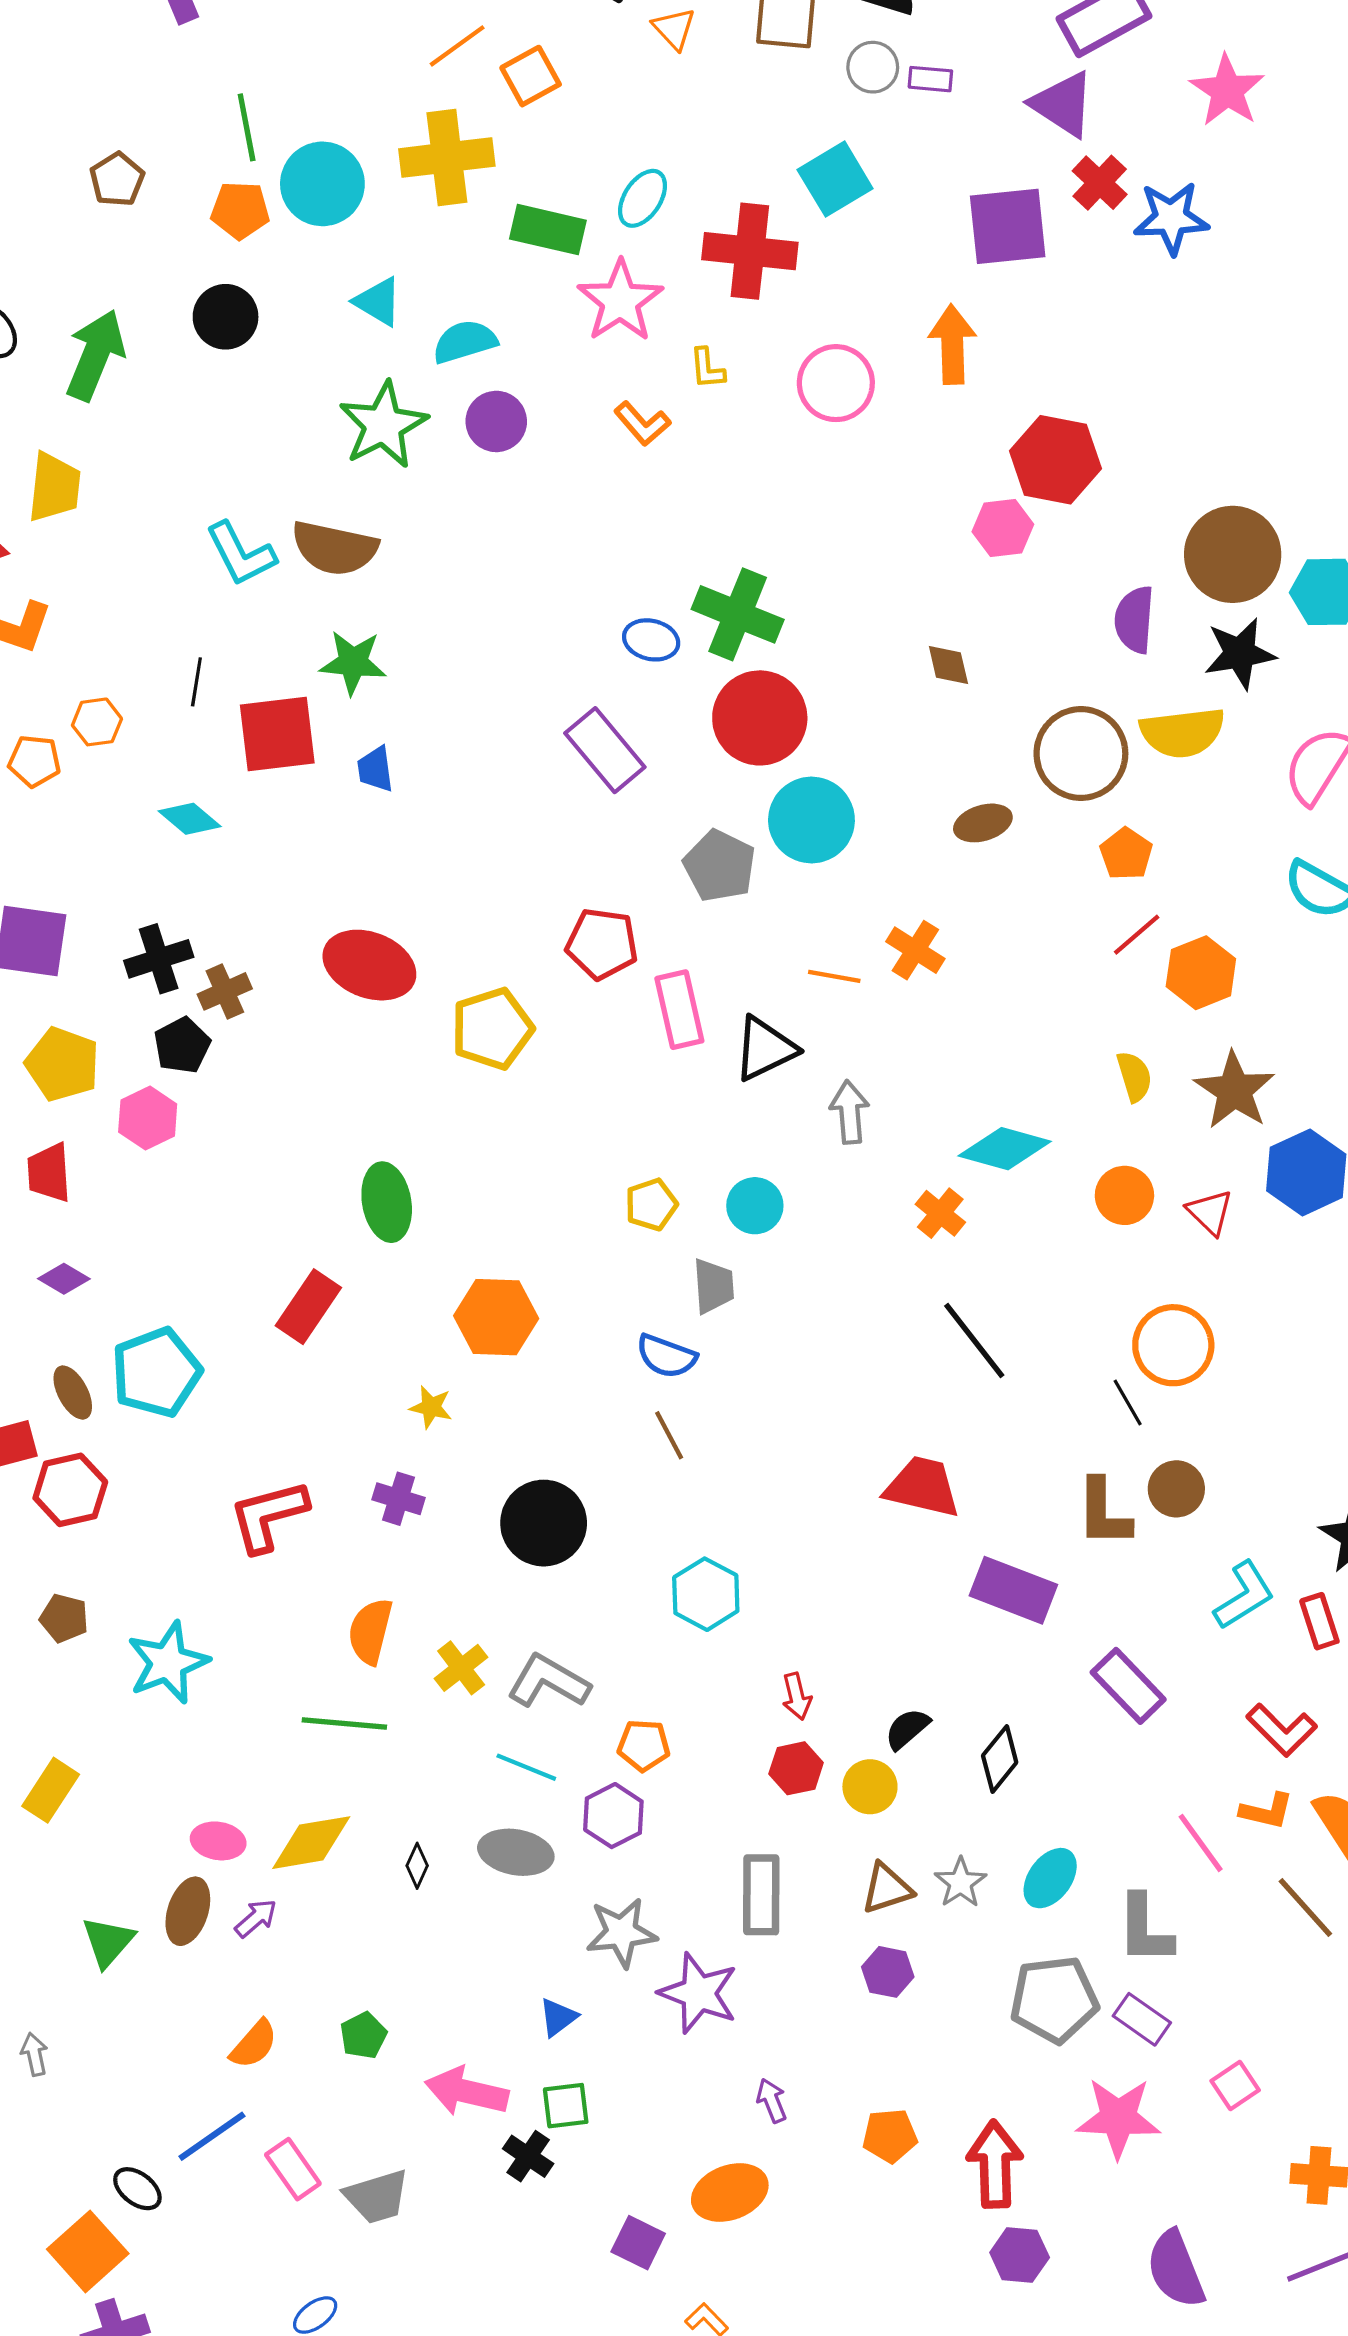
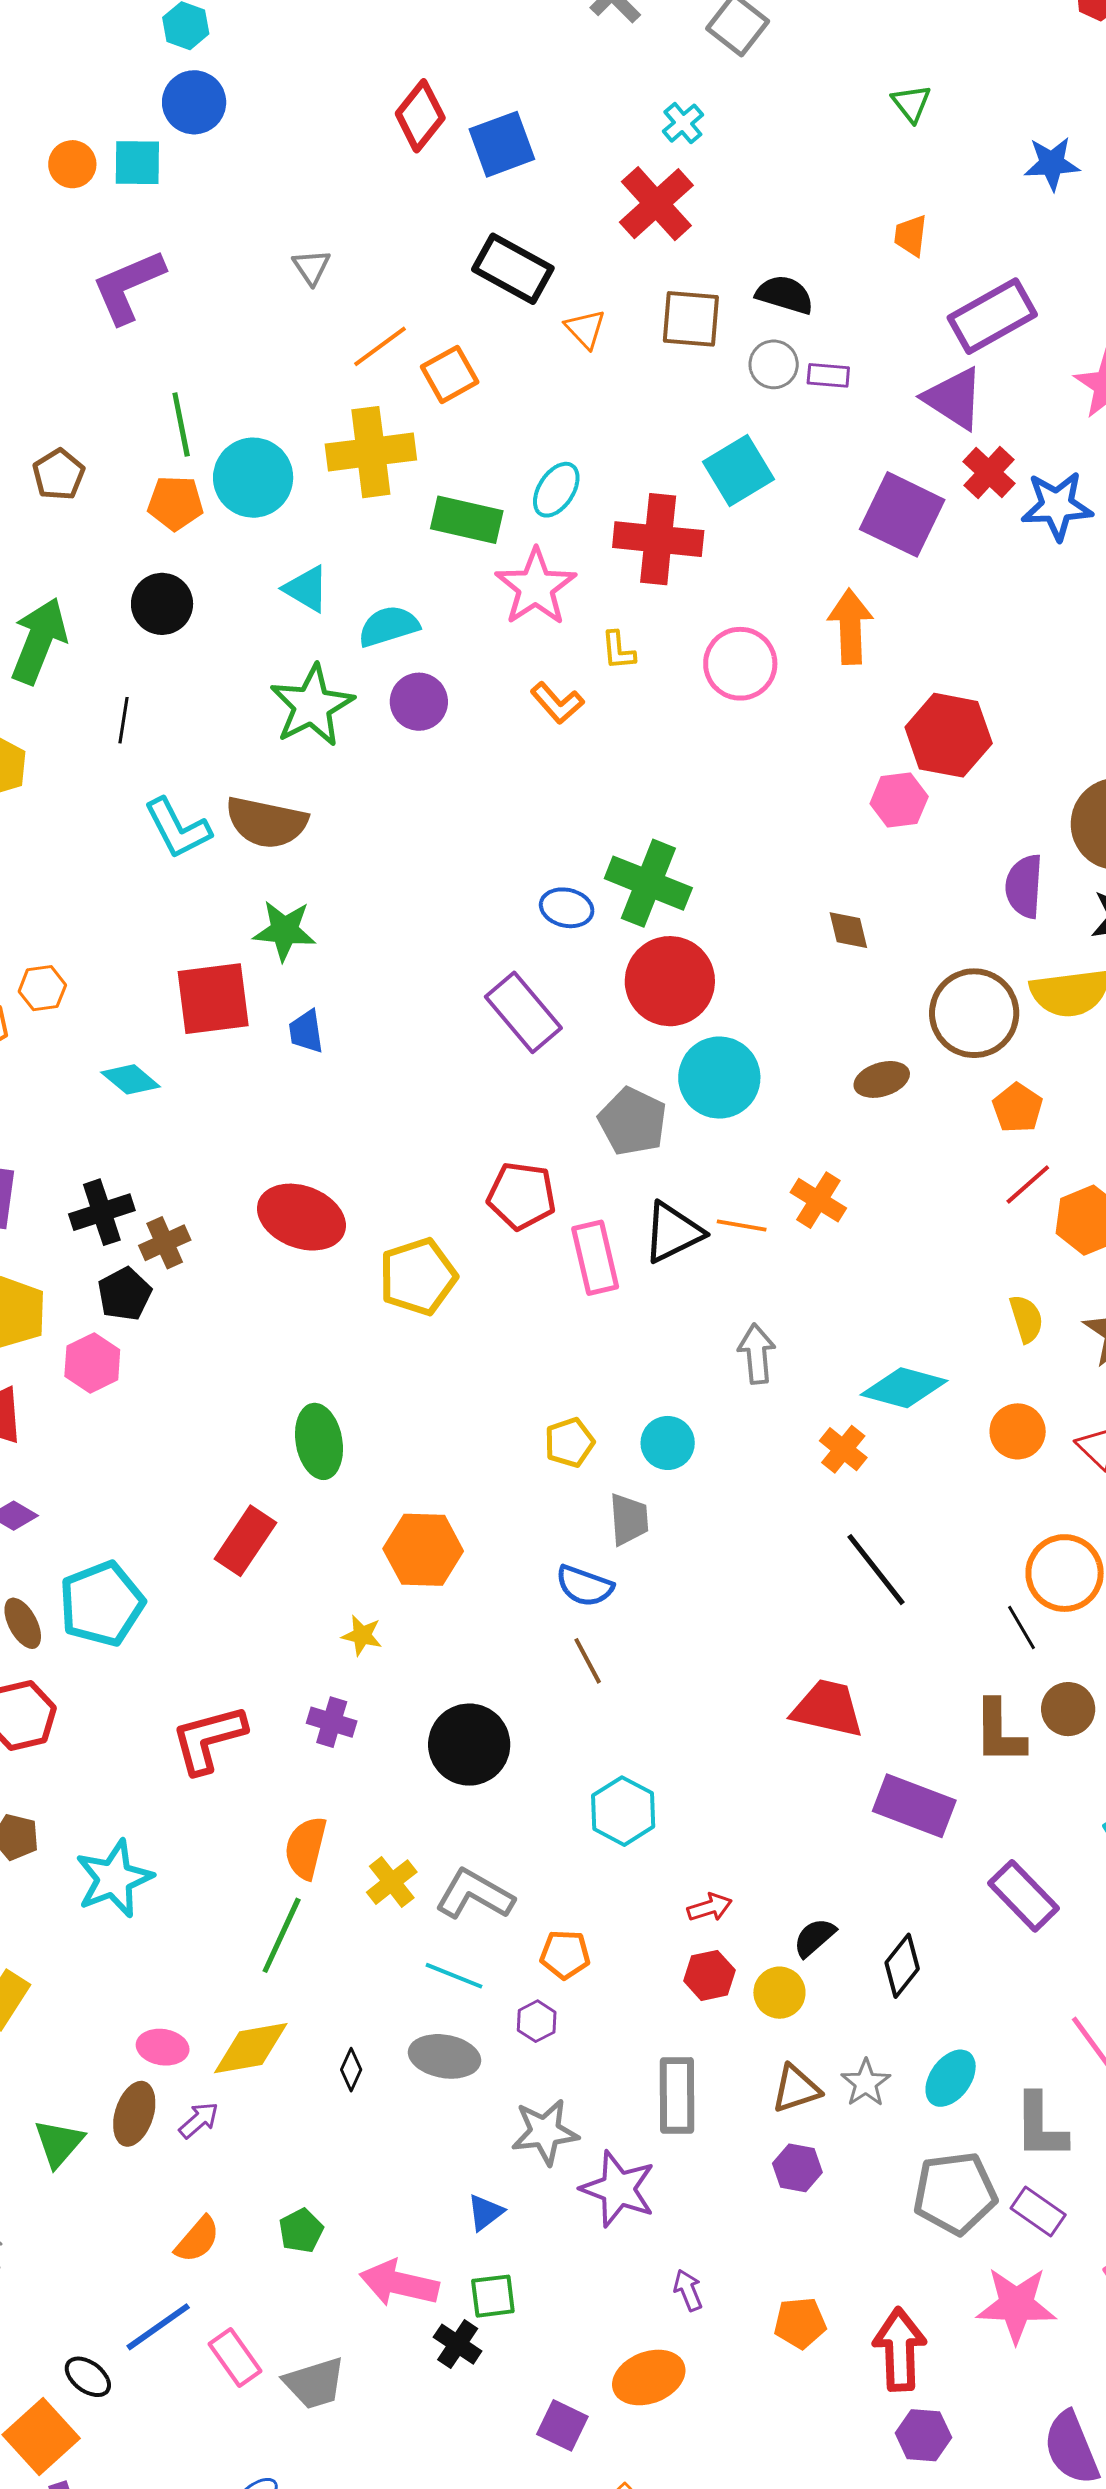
purple square: (1008, 226) -> (902, 514), turned 32
black line: (196, 682) -> (123, 720), moved
black triangle: (765, 1049) -> (673, 1232), moved
red arrow: (797, 1696) -> (710, 1907), turned -93
green line: (344, 1723) -> (282, 1935), turned -70
purple hexagon: (613, 1816) -> (537, 2021), size x0.7

